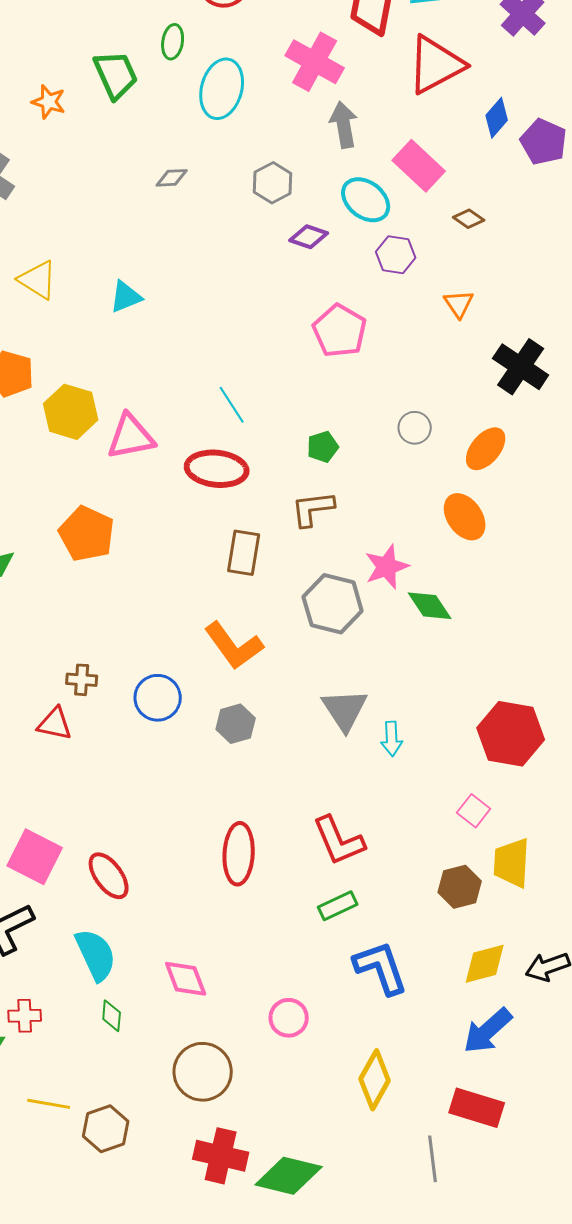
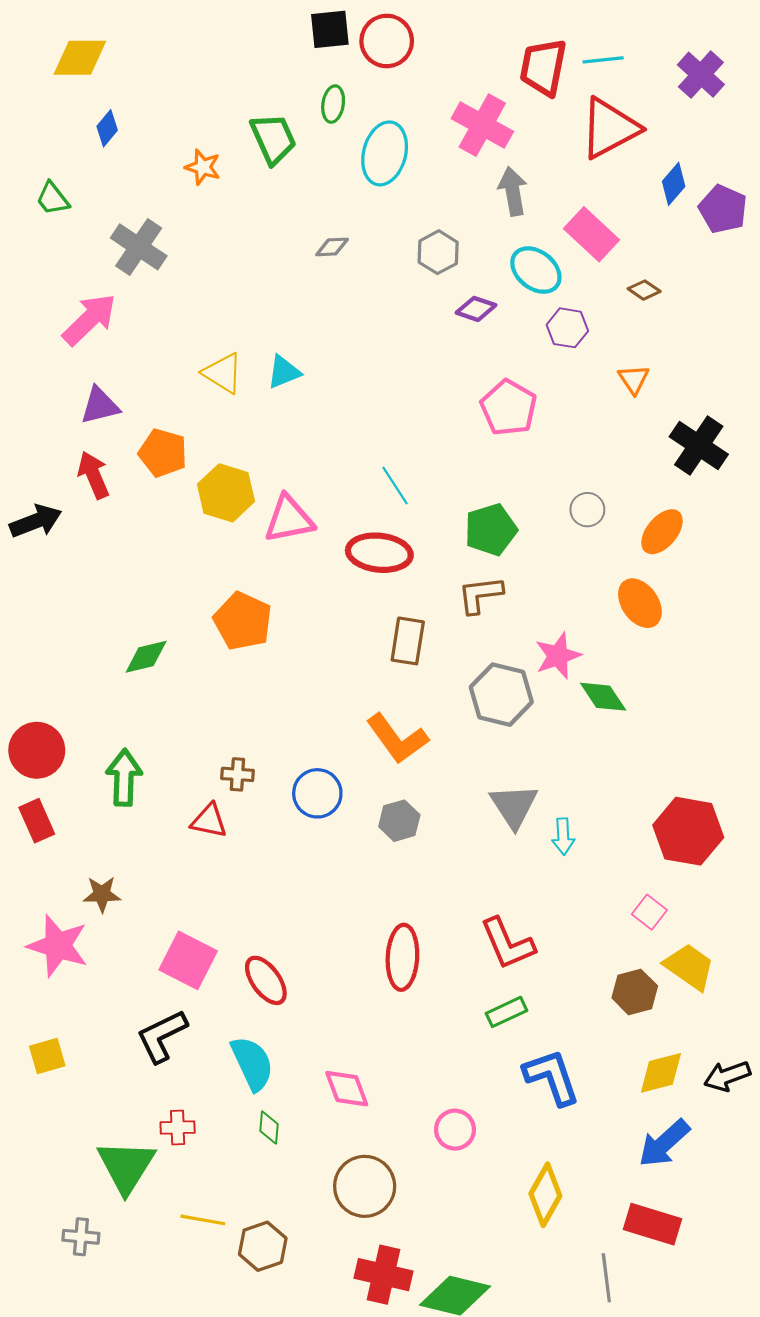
yellow triangle: (38, 280) -> (223, 373), moved
green pentagon: (323, 447) -> (491, 530), size x1.6
yellow trapezoid: (512, 863) -> (689, 967), turned 122

